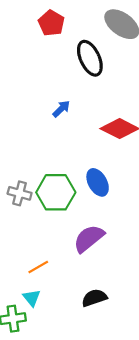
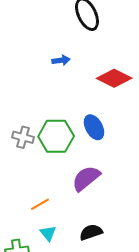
blue arrow: (61, 109) -> (61, 60), turned 36
cyan triangle: (32, 298) -> (48, 233), moved

